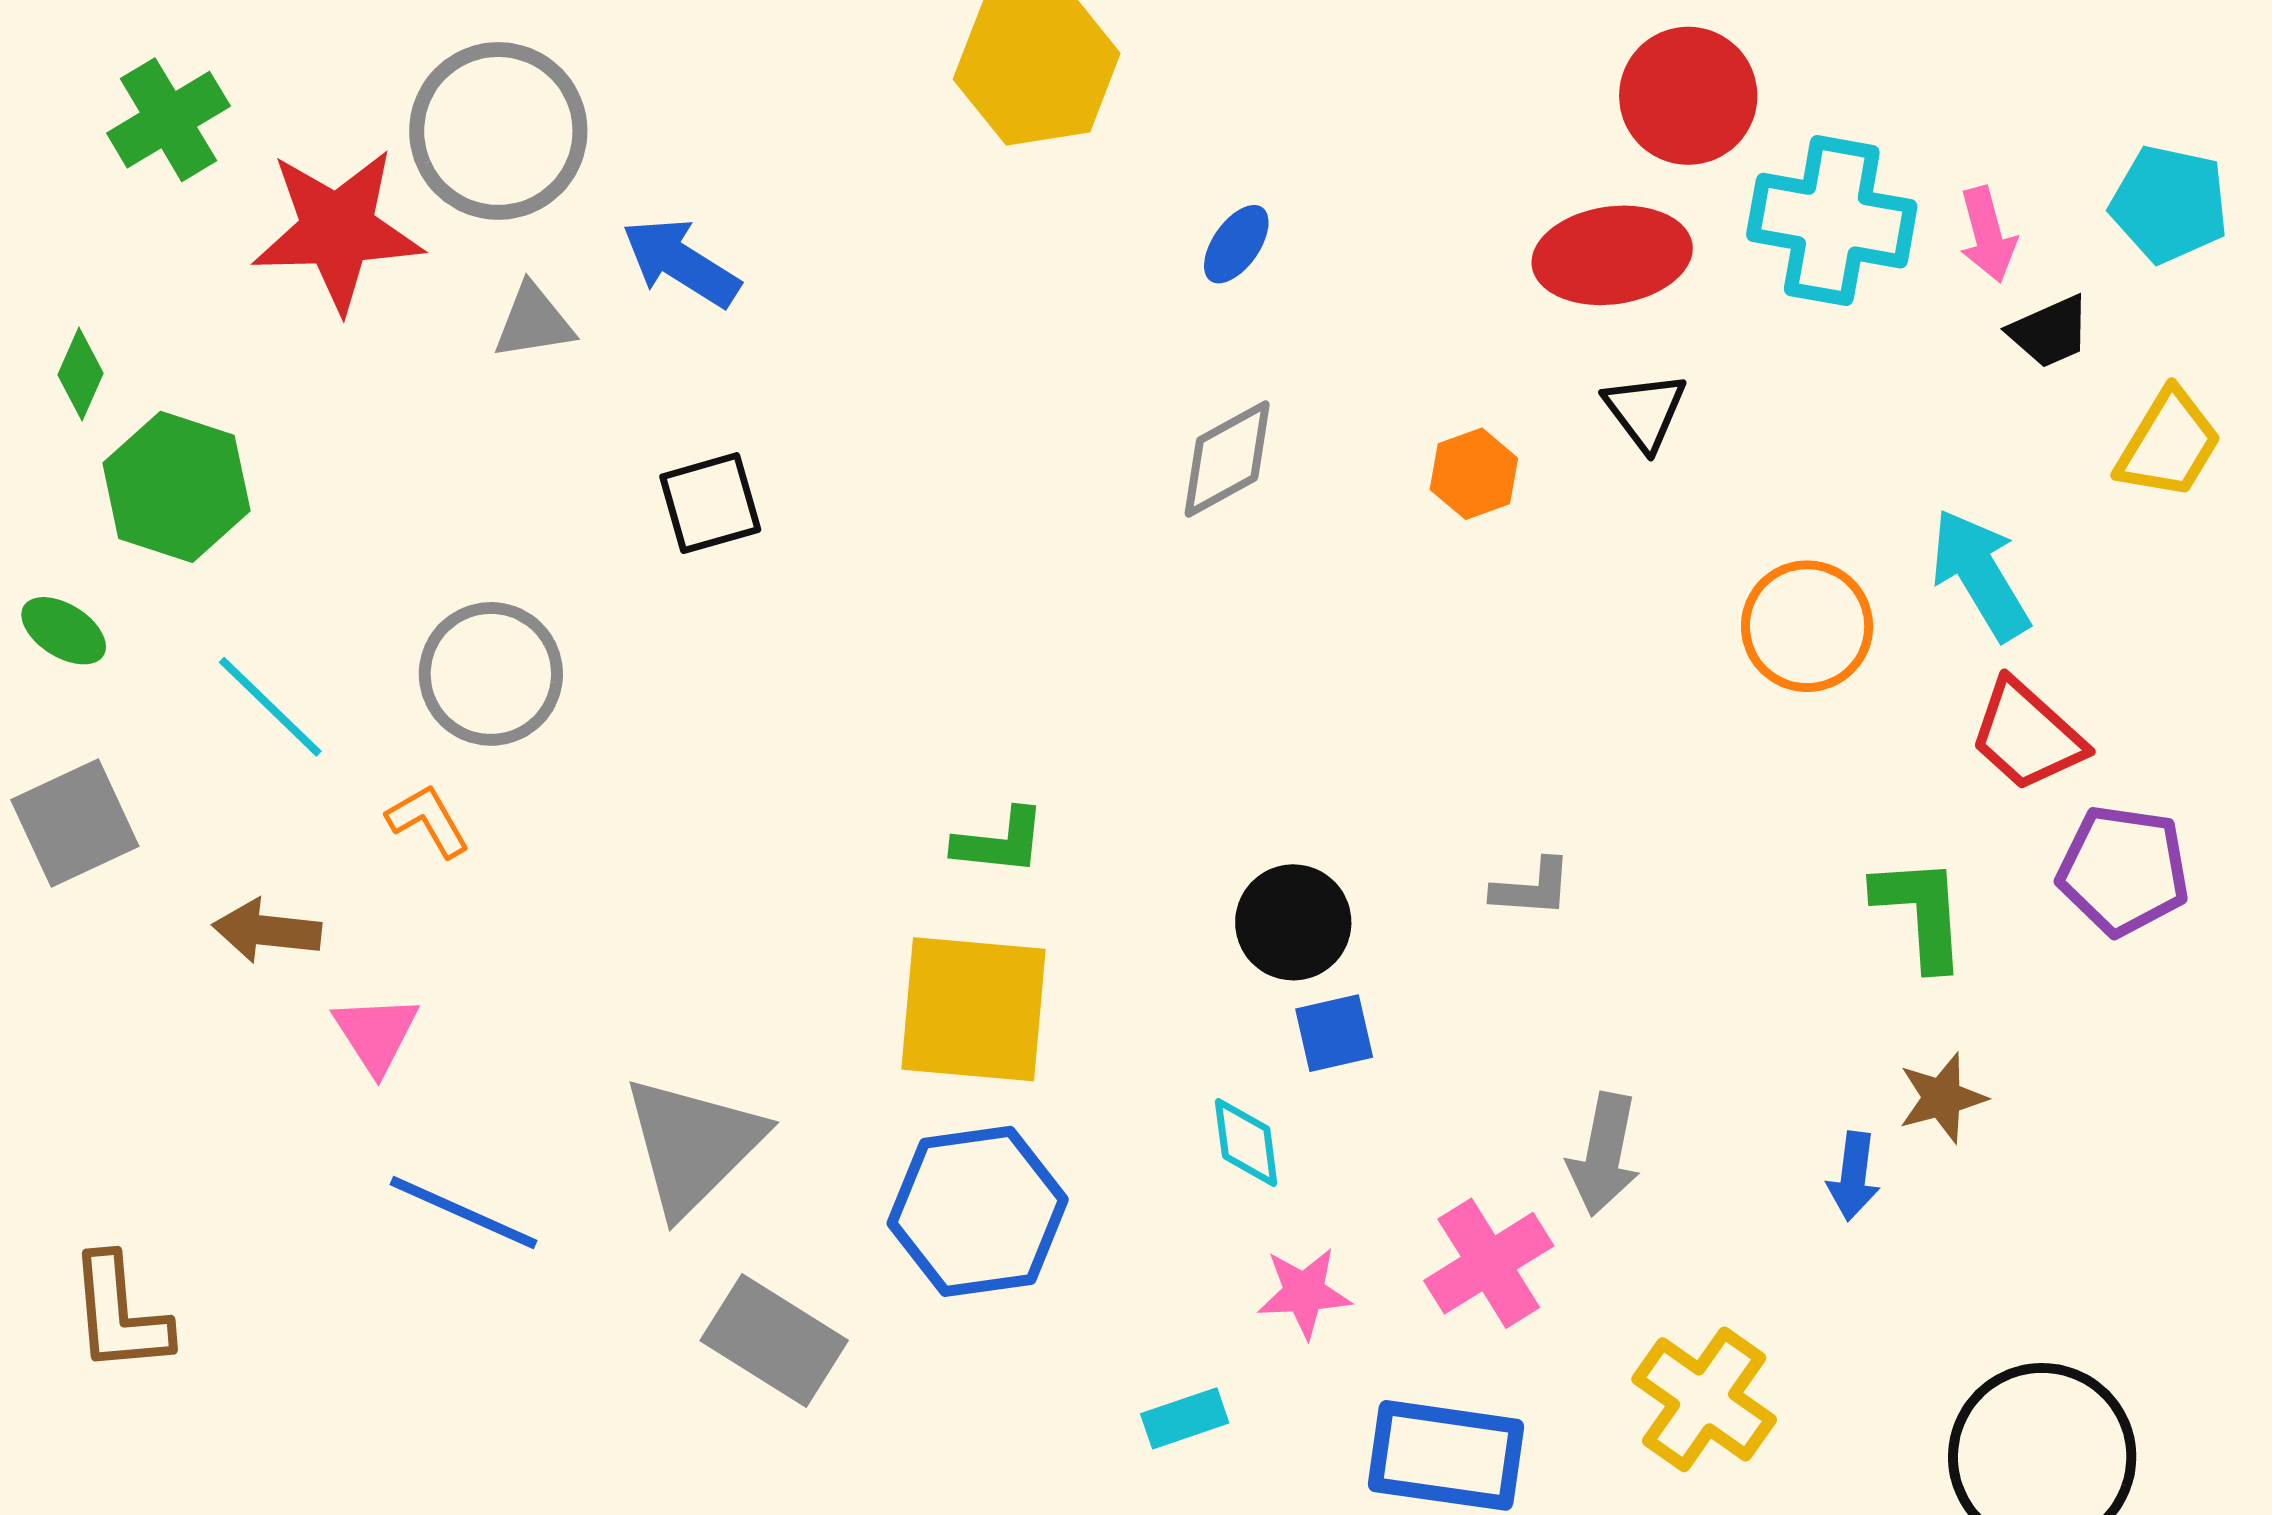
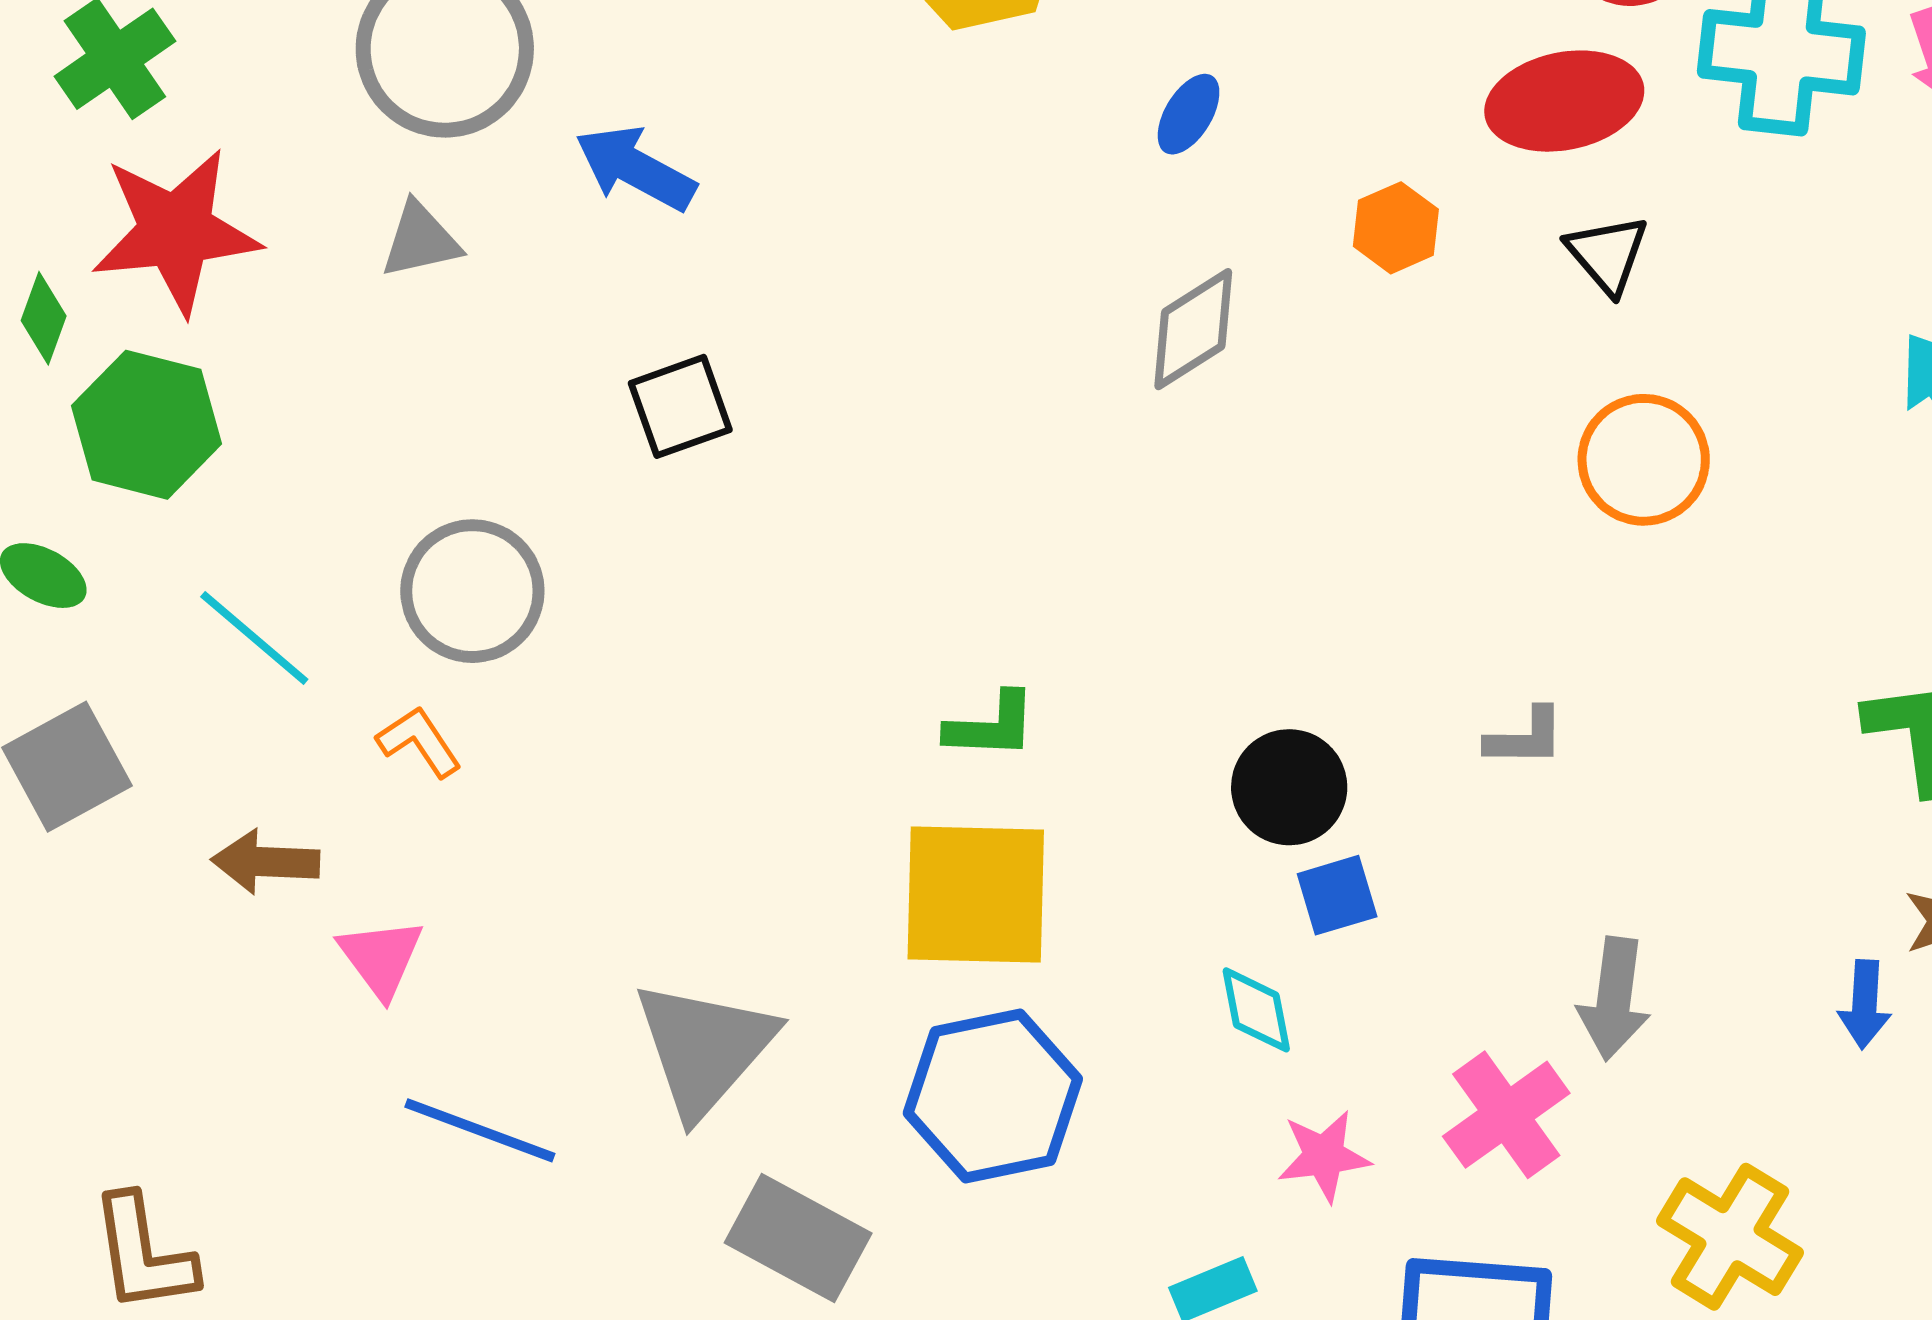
red star: (337, 230) -> (176, 231), moved
gray triangle: (534, 322) -> (420, 240), moved
orange hexagon: (1474, 474) -> (1396, 228), moved
orange circle: (1807, 626) -> (1644, 460), moved

